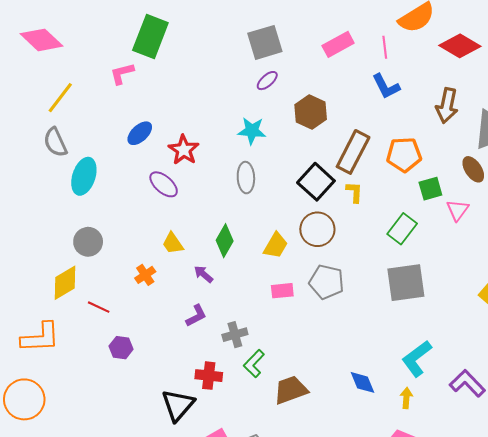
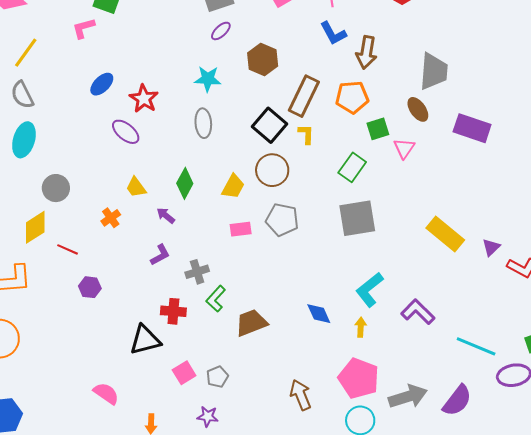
brown arrow: (447, 106) -> (366, 52), moved
cyan ellipse: (84, 176) -> (24, 140), moved
black triangle: (178, 405) -> (145, 340), turned 36

